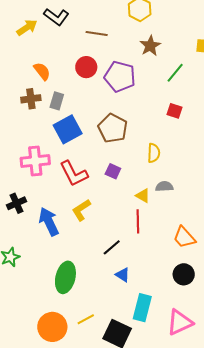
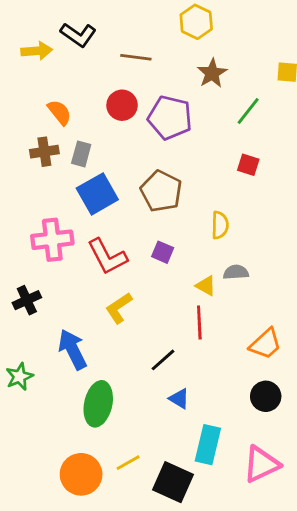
yellow arrow: (27, 28) -> (37, 51), turned 30
blue arrow: (49, 222) -> (73, 349), moved
orange trapezoid: (184, 237) -> (265, 344), turned -90

